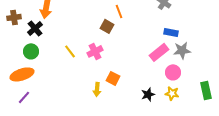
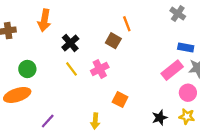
black cross: (35, 28) -> (70, 43), moved
yellow arrow: (97, 89) -> (95, 121), moved
purple line: (24, 97) -> (48, 121), moved

